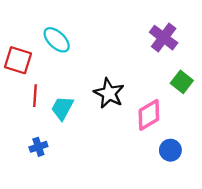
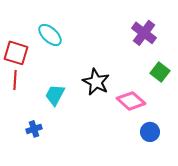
red line: (35, 96) -> (15, 80), moved
pink diamond: (149, 115) -> (131, 101), turned 72

